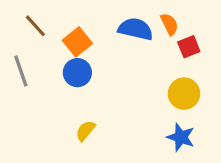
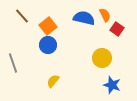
red square: (189, 47) -> (117, 29), turned -32
gray line: (21, 71) -> (13, 63), moved
yellow circle: (184, 94) -> (102, 58), moved

